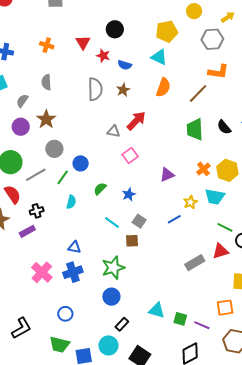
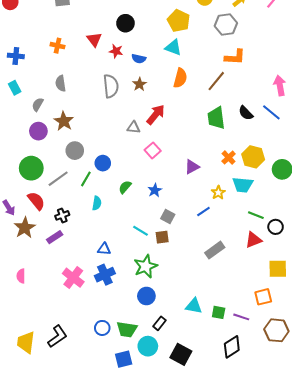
yellow pentagon: (167, 31) -> (179, 21), turned -30
cyan line: (112, 222) -> (141, 231), moved
gray rectangle: (195, 263) -> (215, 250), moved
blue circle: (65, 314) -> (102, 328), moved
green trapezoid: (59, 344) -> (127, 329), moved

